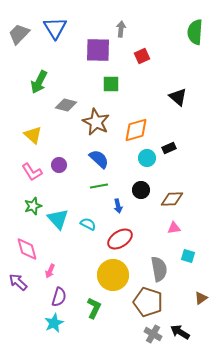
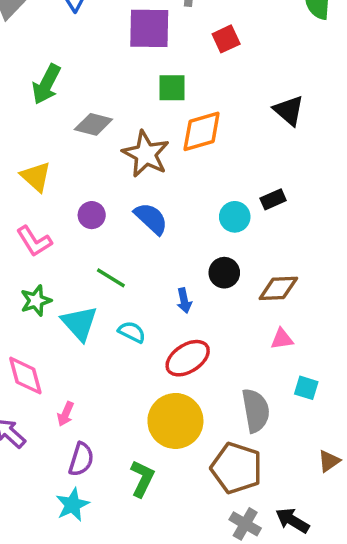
orange diamond: (136, 130) -> (202, 131), moved
purple circle: (59, 165) -> (92, 215), moved
green line: (99, 186) -> (111, 278), moved, turned 42

